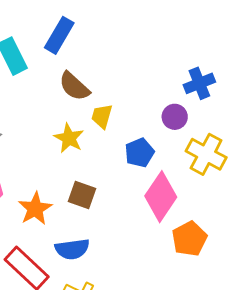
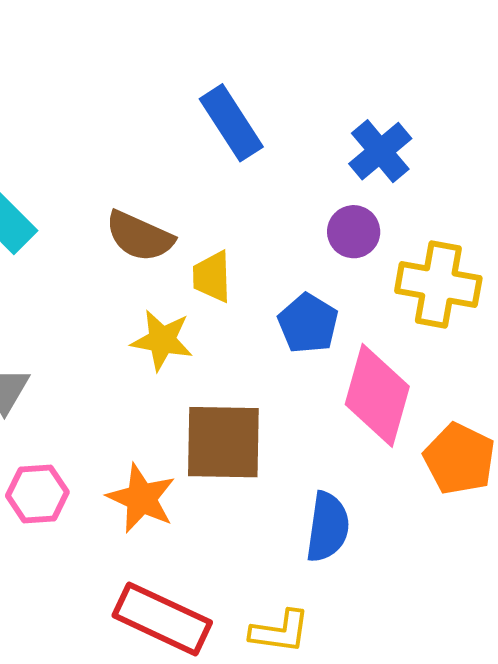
blue rectangle: (59, 35) -> (231, 123), moved, turned -45
brown square: (82, 195) -> (223, 442), size x1.5
blue semicircle: (72, 249) -> (328, 527), moved, turned -56

